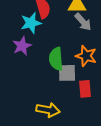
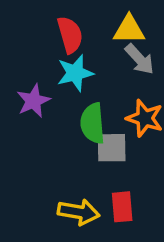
cyan star: (31, 23) -> (75, 73), moved
red rectangle: (85, 89) -> (122, 207), moved

